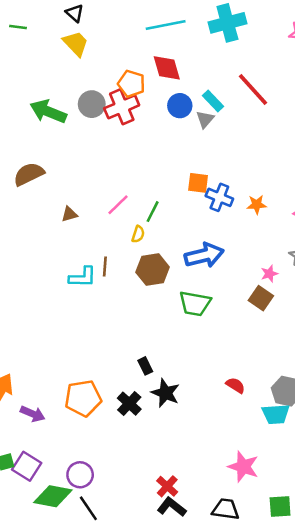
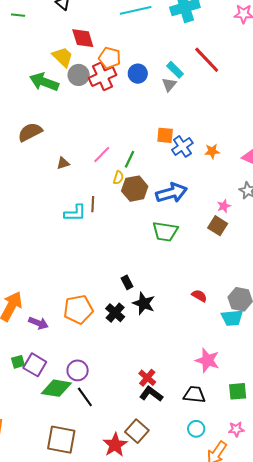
yellow trapezoid: (76, 43) -> (63, 57), moved
red diamond: (167, 68) -> (83, 38), moved
blue circle: (180, 106) -> (138, 74), moved
blue cross: (219, 197) -> (182, 146), turned 35
brown hexagon: (153, 270) -> (135, 189), moved

